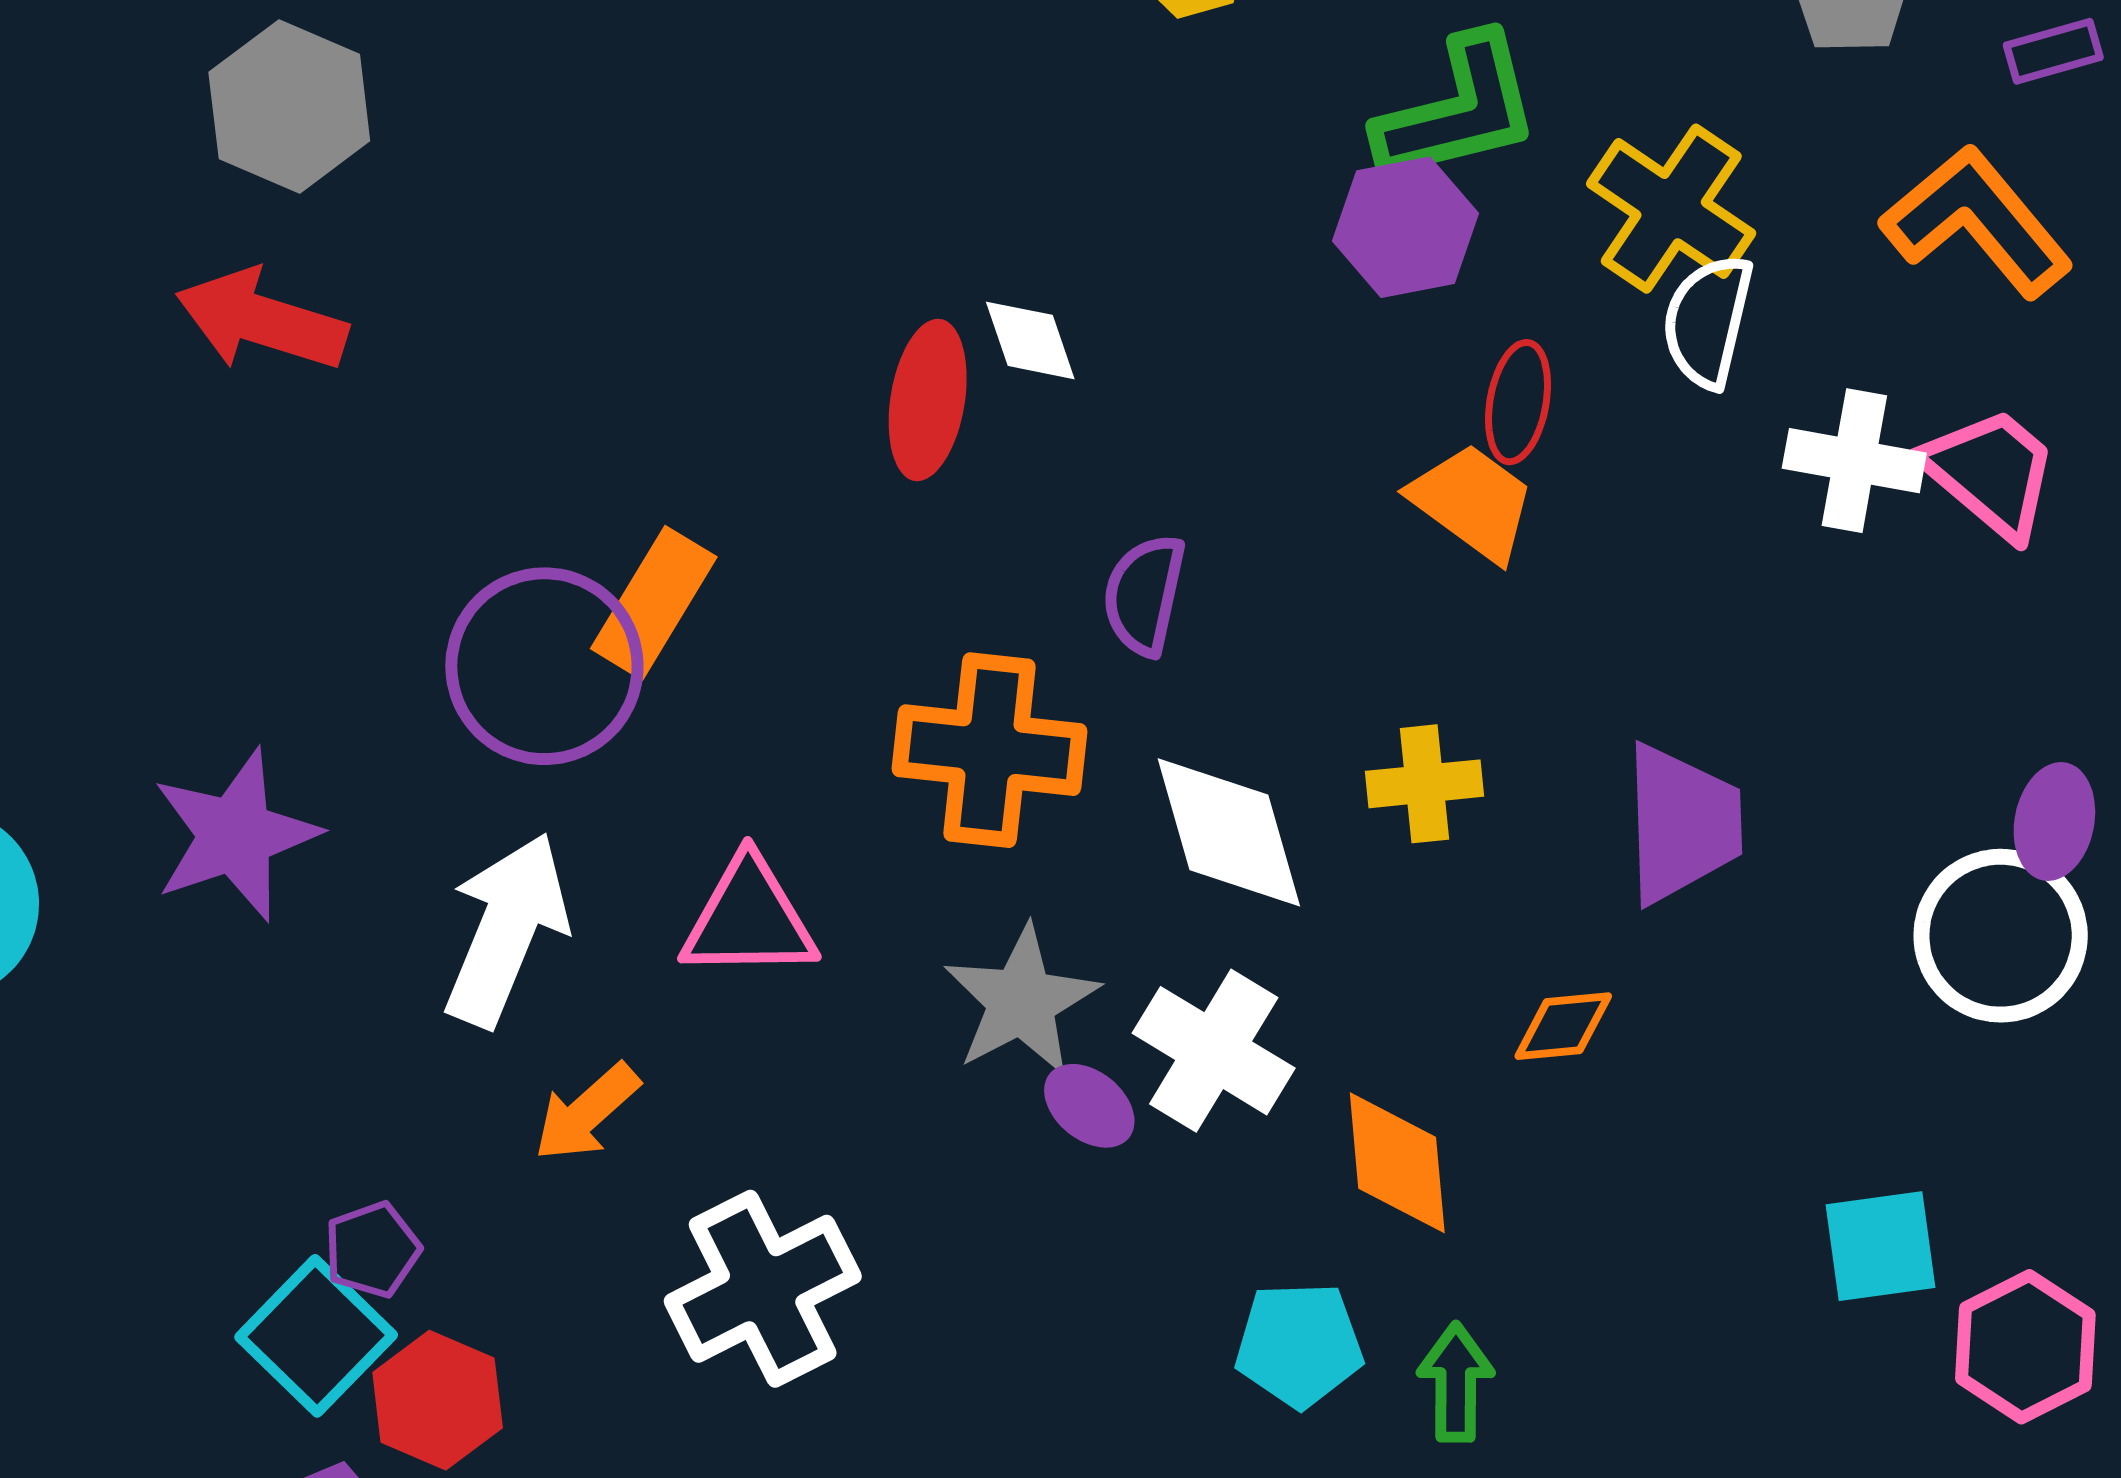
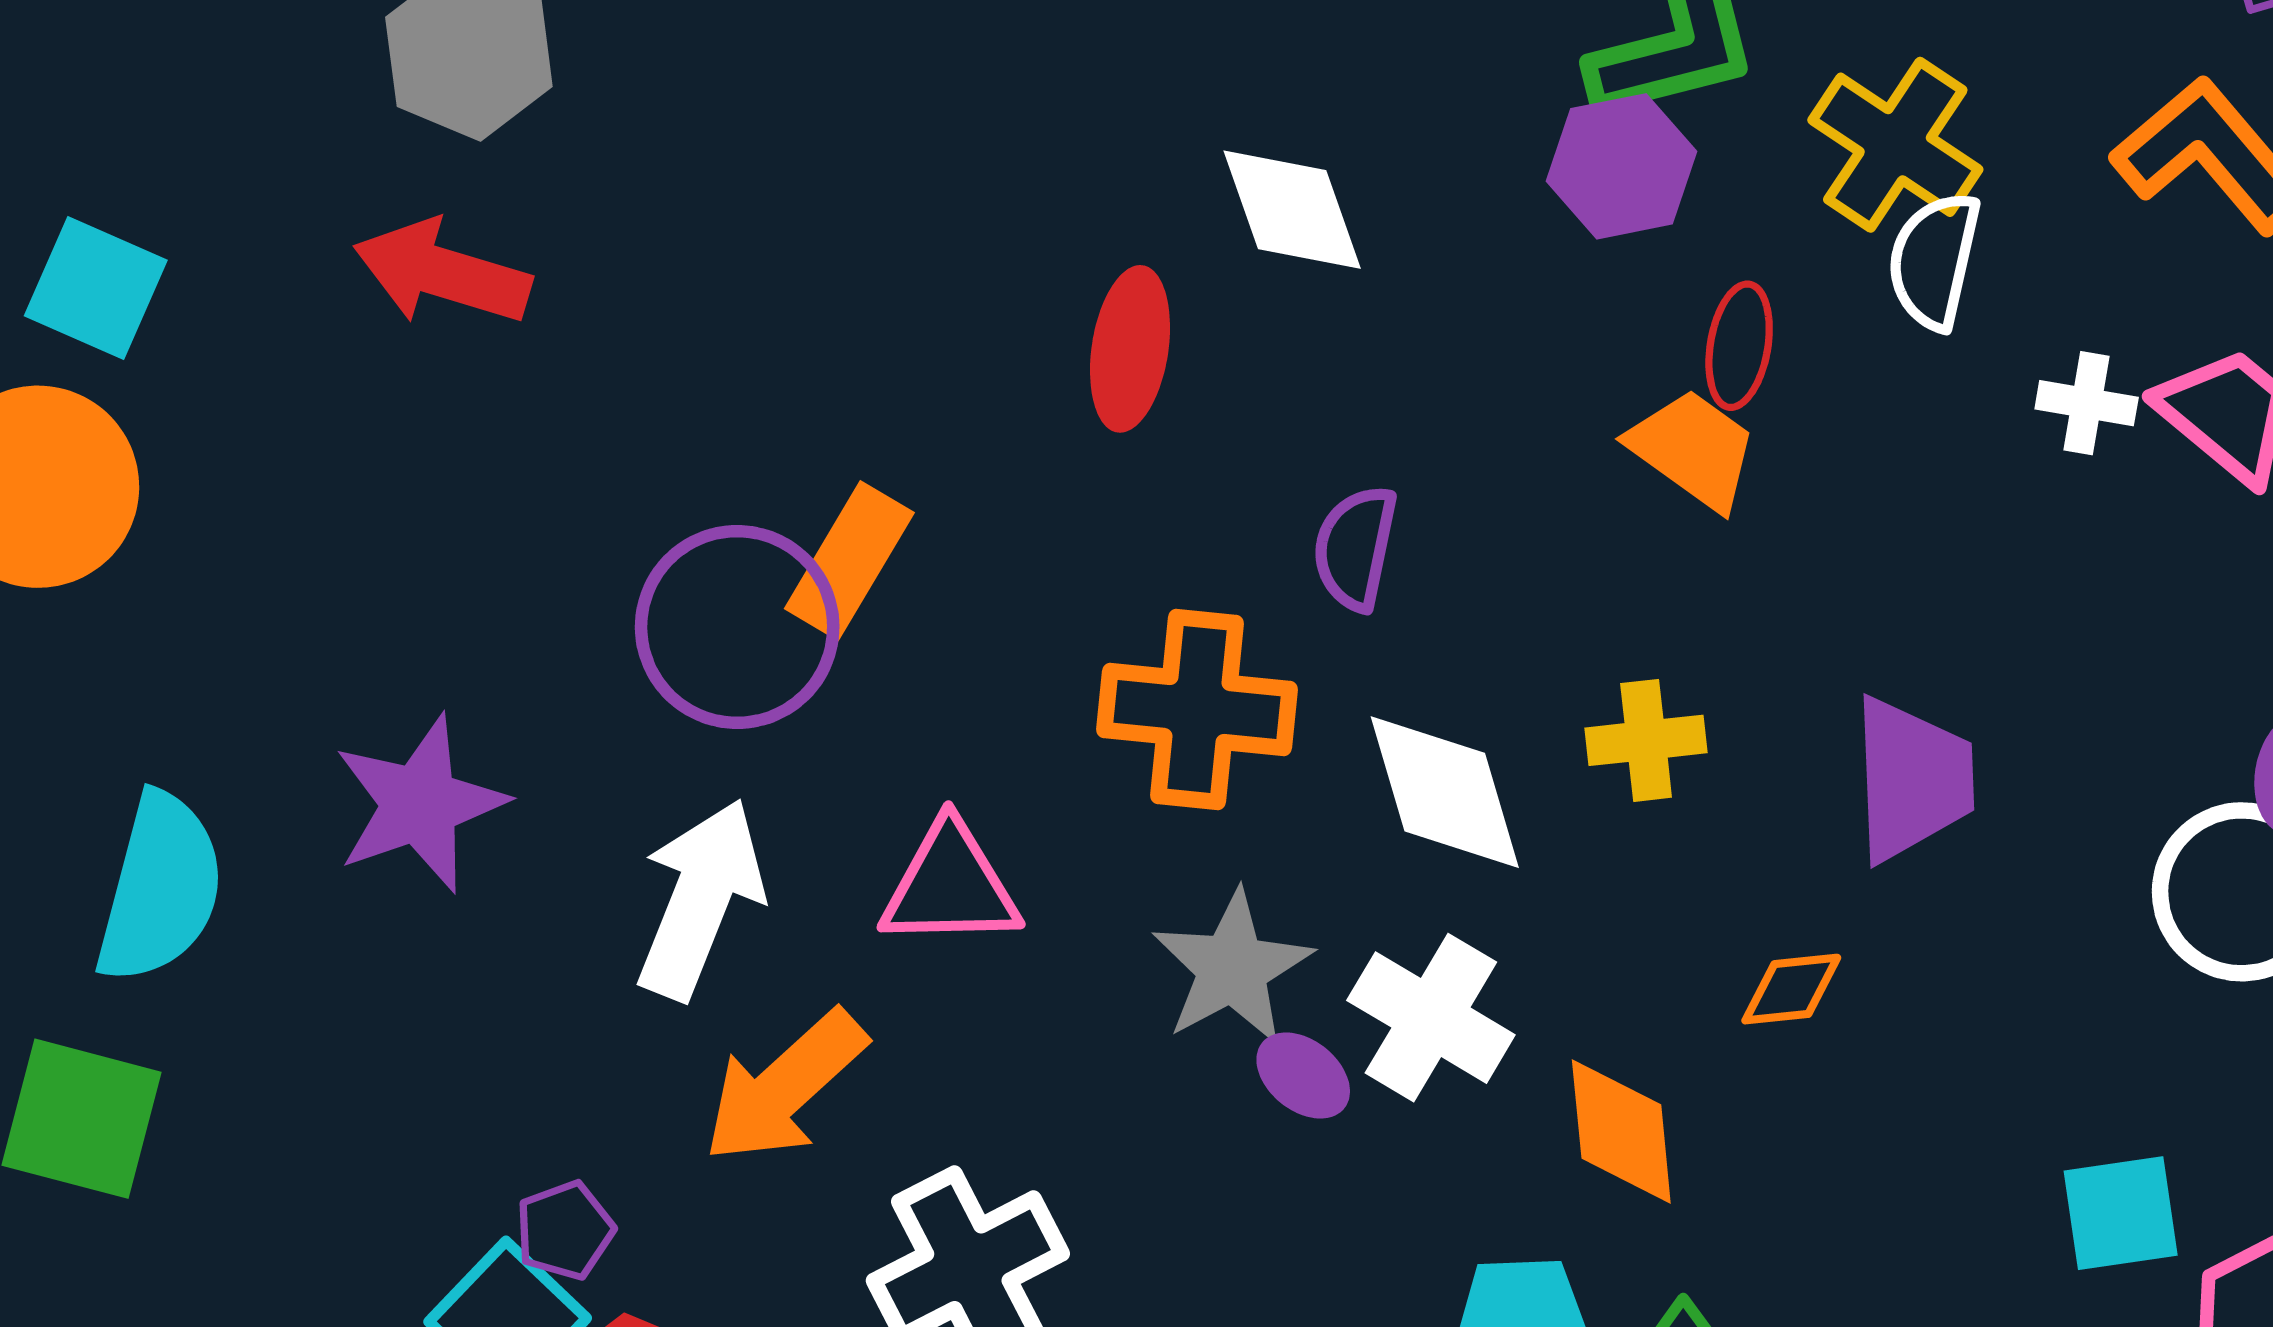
white diamond: (1030, 340) -> (1292, 210), moved, size x1.5
white cross: (1854, 461) -> (2087, 403), size x0.7
orange arrow: (587, 1112) -> (785, 1087), size x1.5

